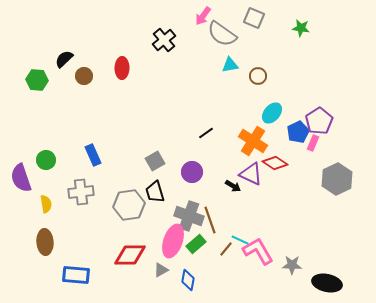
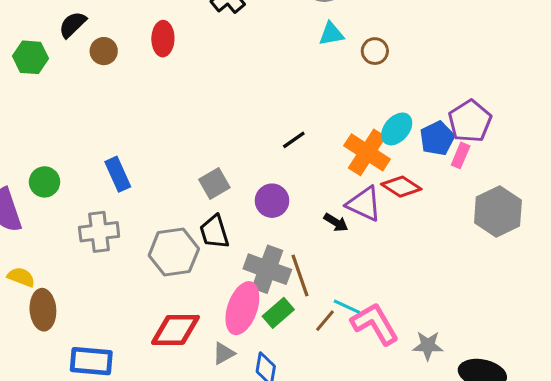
cyan ellipse: (272, 113) -> (397, 129), moved
yellow semicircle: (46, 204) -> (21, 277), moved, turned -60

